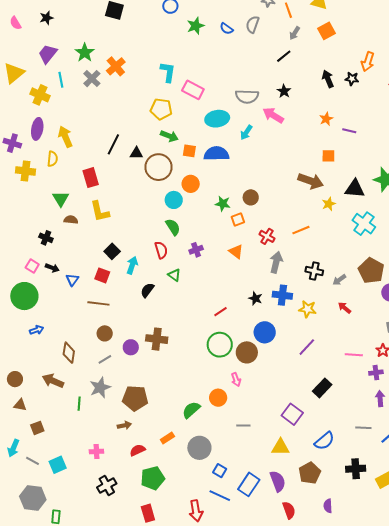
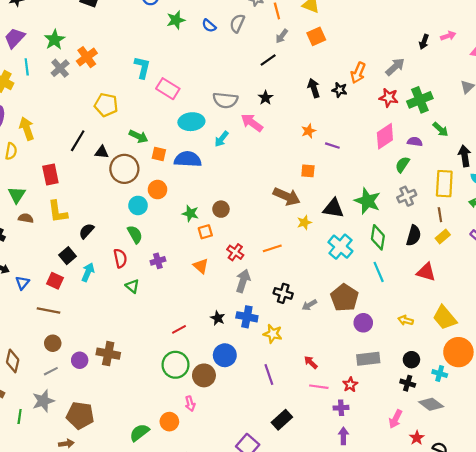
yellow pentagon: (161, 109) -> (106, 105), moved
black semicircle: (147, 290) -> (87, 231), moved
red arrow: (344, 308) -> (311, 362), moved
purple line: (307, 347) -> (269, 375), turned -66

